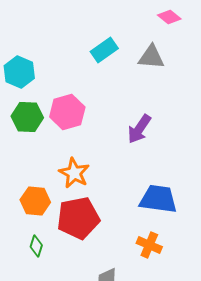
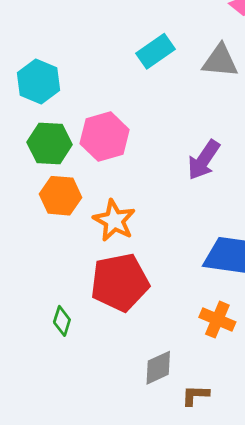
orange hexagon: (35, 201) -> (61, 196), moved

